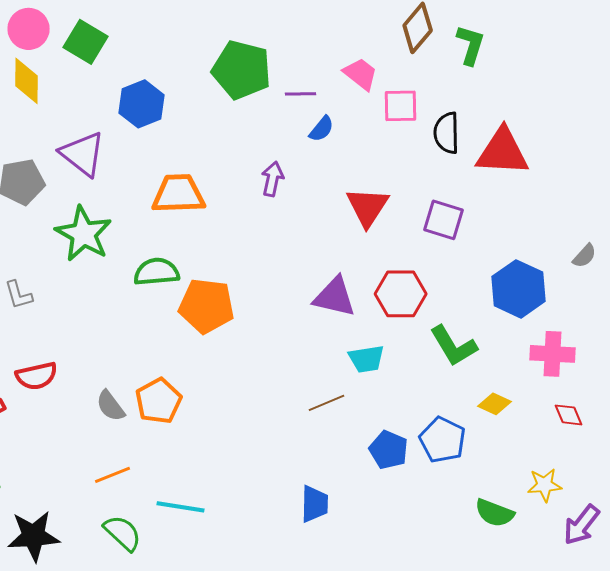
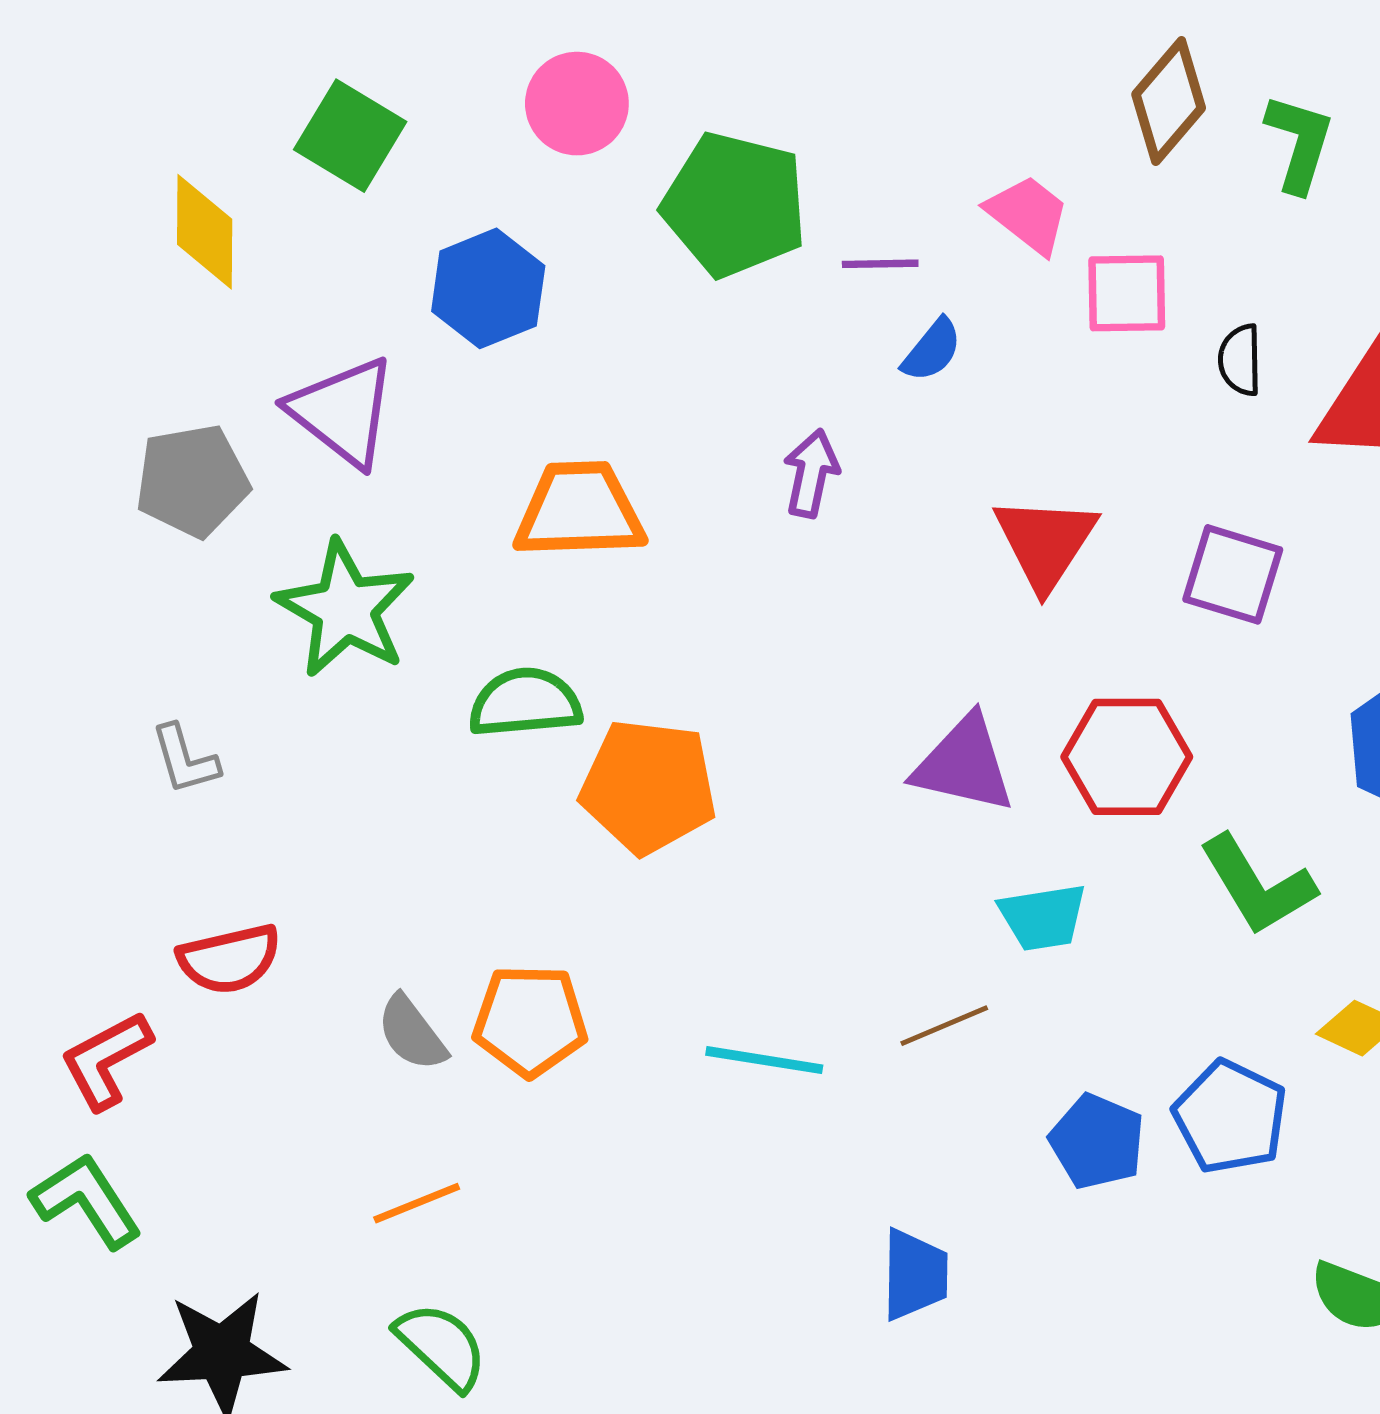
pink circle: (29, 29) -> (577, 104), moved
black semicircle: (447, 133) -> (1240, 360), size x0.7
orange pentagon: (159, 401) -> (530, 1021), turned 30
cyan line: (181, 507) -> (764, 1060), moved

